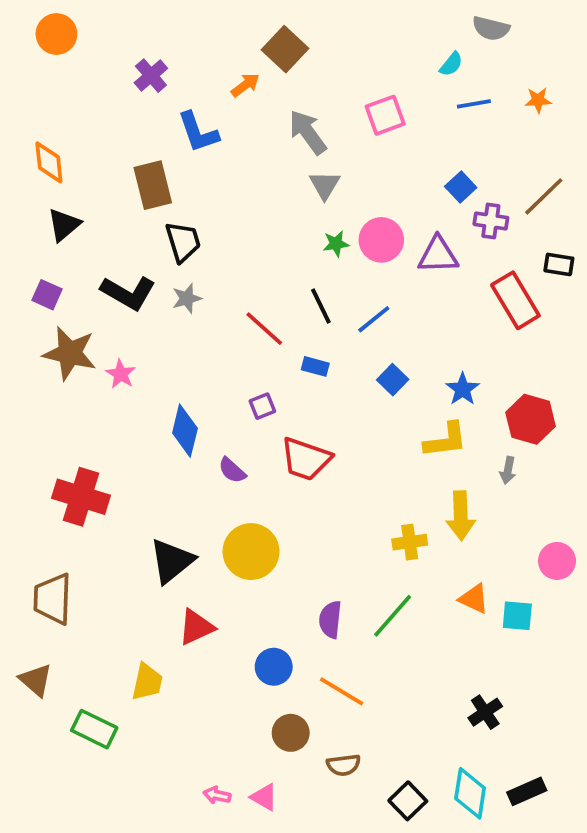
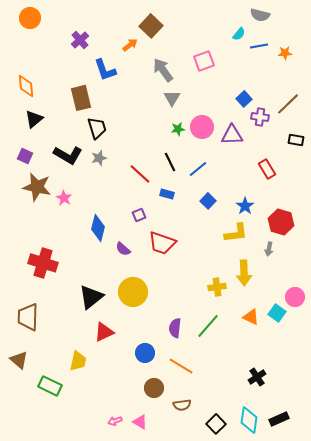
blue line: (474, 104) -> (259, 46), moved
red rectangle: (515, 300) -> (267, 169), moved, size x0.7
cyan square: (517, 616) -> (277, 313), moved, turned 30
pink arrow: (217, 795) -> (115, 421), turned -32

